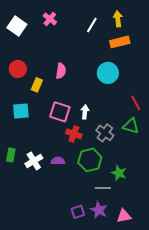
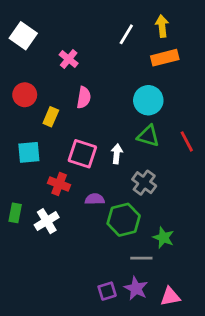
pink cross: (50, 19) -> (69, 59), moved
green triangle: (131, 126) -> (148, 136), moved
red cross: (74, 134) -> (59, 184), moved
purple semicircle: (58, 161) -> (95, 199), moved

